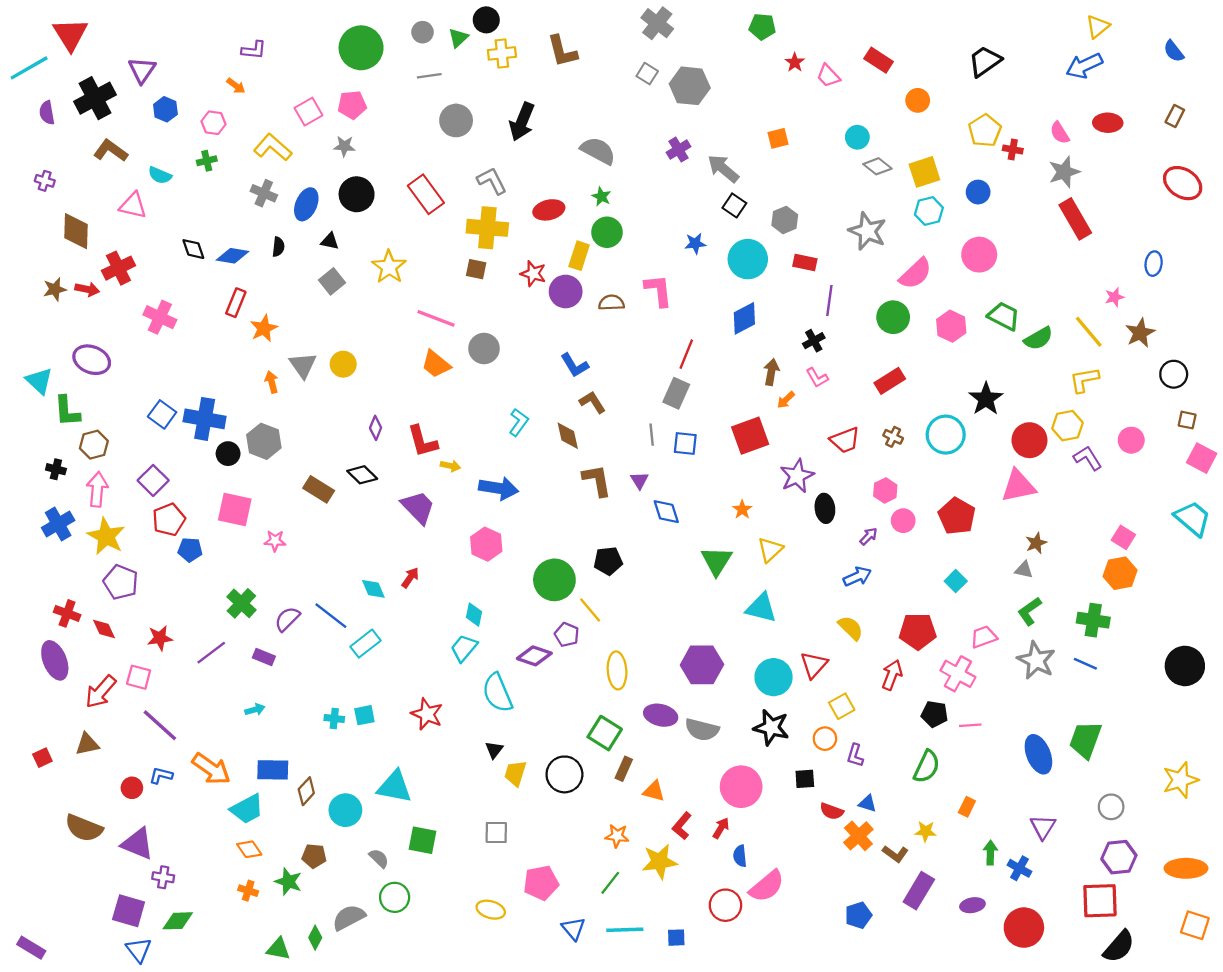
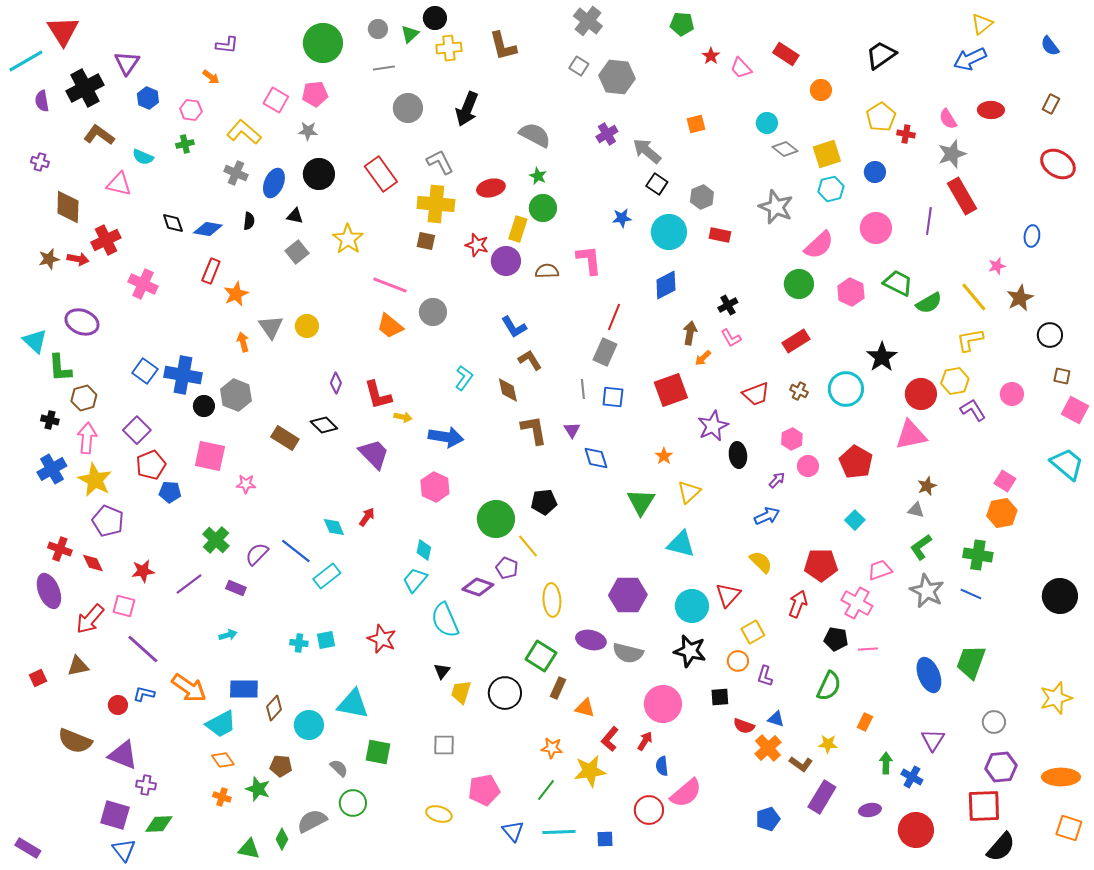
pink square: (309, 112) -> (276, 100), turned -30
purple line: (829, 300) -> (929, 221), moved

